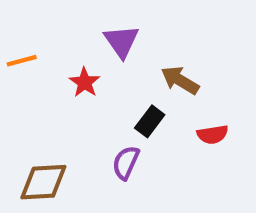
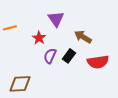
red semicircle: (213, 134) -> (98, 62), size x1.5
purple semicircle: (126, 163) -> (50, 56), moved

